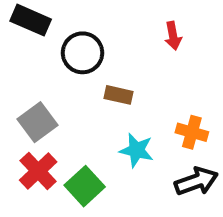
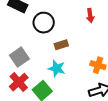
brown rectangle: (119, 95) -> (61, 45), turned -32
cyan star: (137, 150) -> (57, 68), moved

